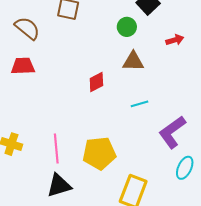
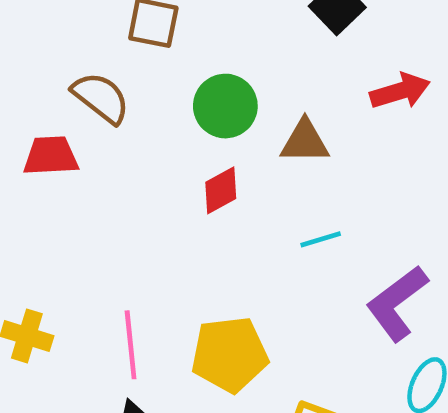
green circle: (127, 27) -> (225, 106), moved, size x1.4
brown semicircle: (27, 28) -> (101, 98), moved
red arrow: (175, 40) -> (400, 91), size x1.4

